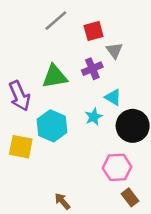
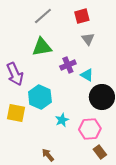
red square: (94, 31) -> (82, 16), moved
purple cross: (92, 69) -> (68, 65), moved
green triangle: (55, 76) -> (42, 47), moved
cyan star: (94, 117) -> (62, 120), moved

